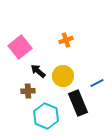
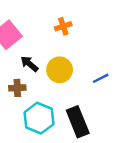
black rectangle: (78, 103) -> (78, 122), moved

